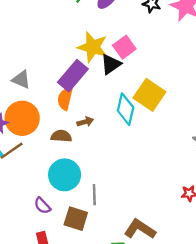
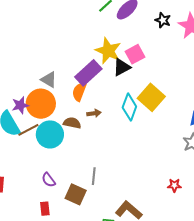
gray triangle: (21, 80) -> (49, 80), moved
cyan circle: (65, 175) -> (50, 134), moved

